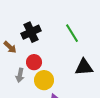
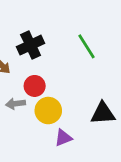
black triangle: (84, 67) -> (103, 113), moved
gray arrow: (20, 75) -> (16, 104), turned 72

